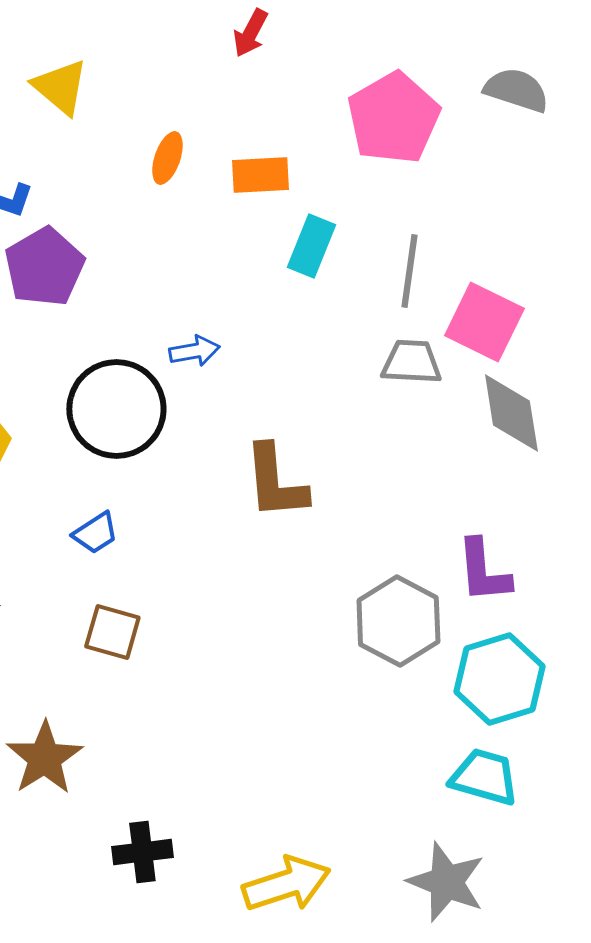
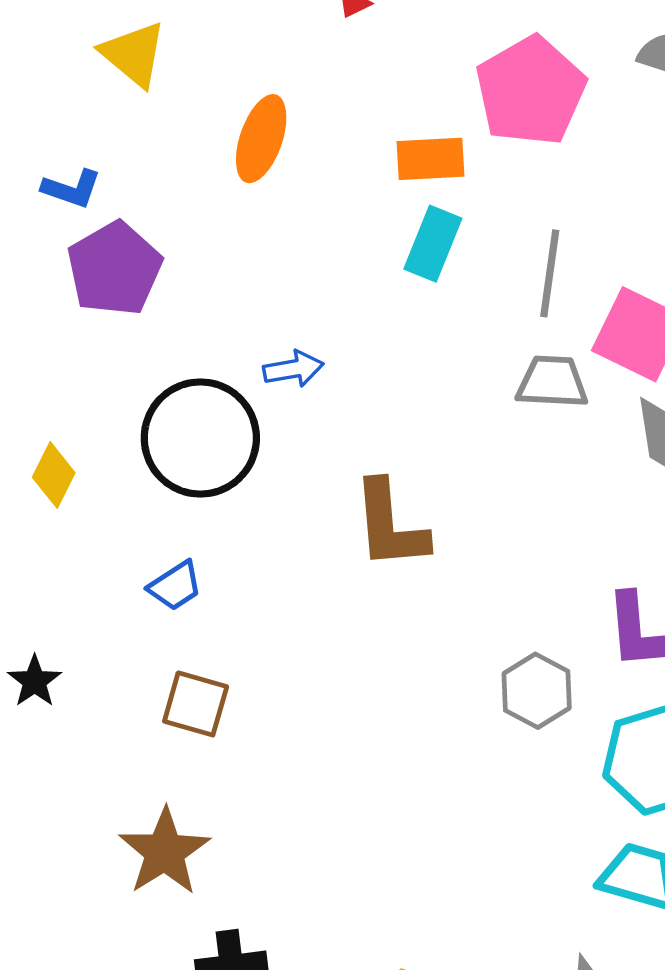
orange ellipse: (167, 158) -> (261, 139), size x1.4
orange rectangle: (260, 175) -> (430, 159), moved
gray hexagon: (398, 621) -> (537, 691), size x0.7
brown star: (44, 758) -> (165, 852), moved

